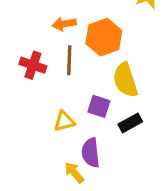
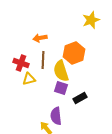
orange hexagon: (104, 37) -> (74, 53), moved
yellow semicircle: (125, 80) -> (61, 71), moved
yellow triangle: (64, 121) -> (29, 79), moved

